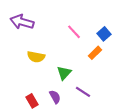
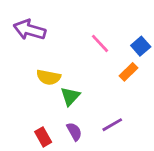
green triangle: (64, 73) -> (70, 96), moved
purple line: (83, 92) -> (112, 125), turned -63

